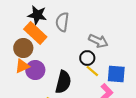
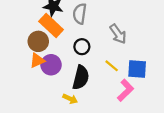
gray arrow: (98, 41) -> (118, 34), turned 30
black circle: (87, 58) -> (82, 47), moved

